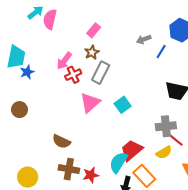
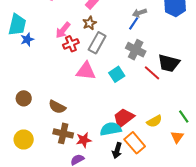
blue line: (161, 52) -> (134, 23), moved
pink triangle: (90, 103) -> (86, 71), turned 45
brown circle: (20, 110) -> (24, 98), moved
gray cross: (166, 126) -> (136, 50), moved, turned 30
red line: (175, 139) -> (152, 73), moved
cyan semicircle: (118, 162) -> (111, 129), turned 45

